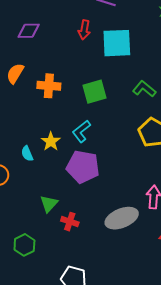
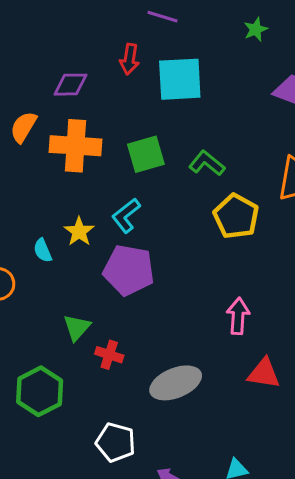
purple diamond: (29, 31) -> (70, 85), moved
orange cross: (49, 86) -> (75, 146), size x1.4
green L-shape: (144, 89) -> (207, 163), moved
gray ellipse: (122, 218) -> (176, 383), moved
green hexagon: (24, 245) -> (40, 391), size x1.4

